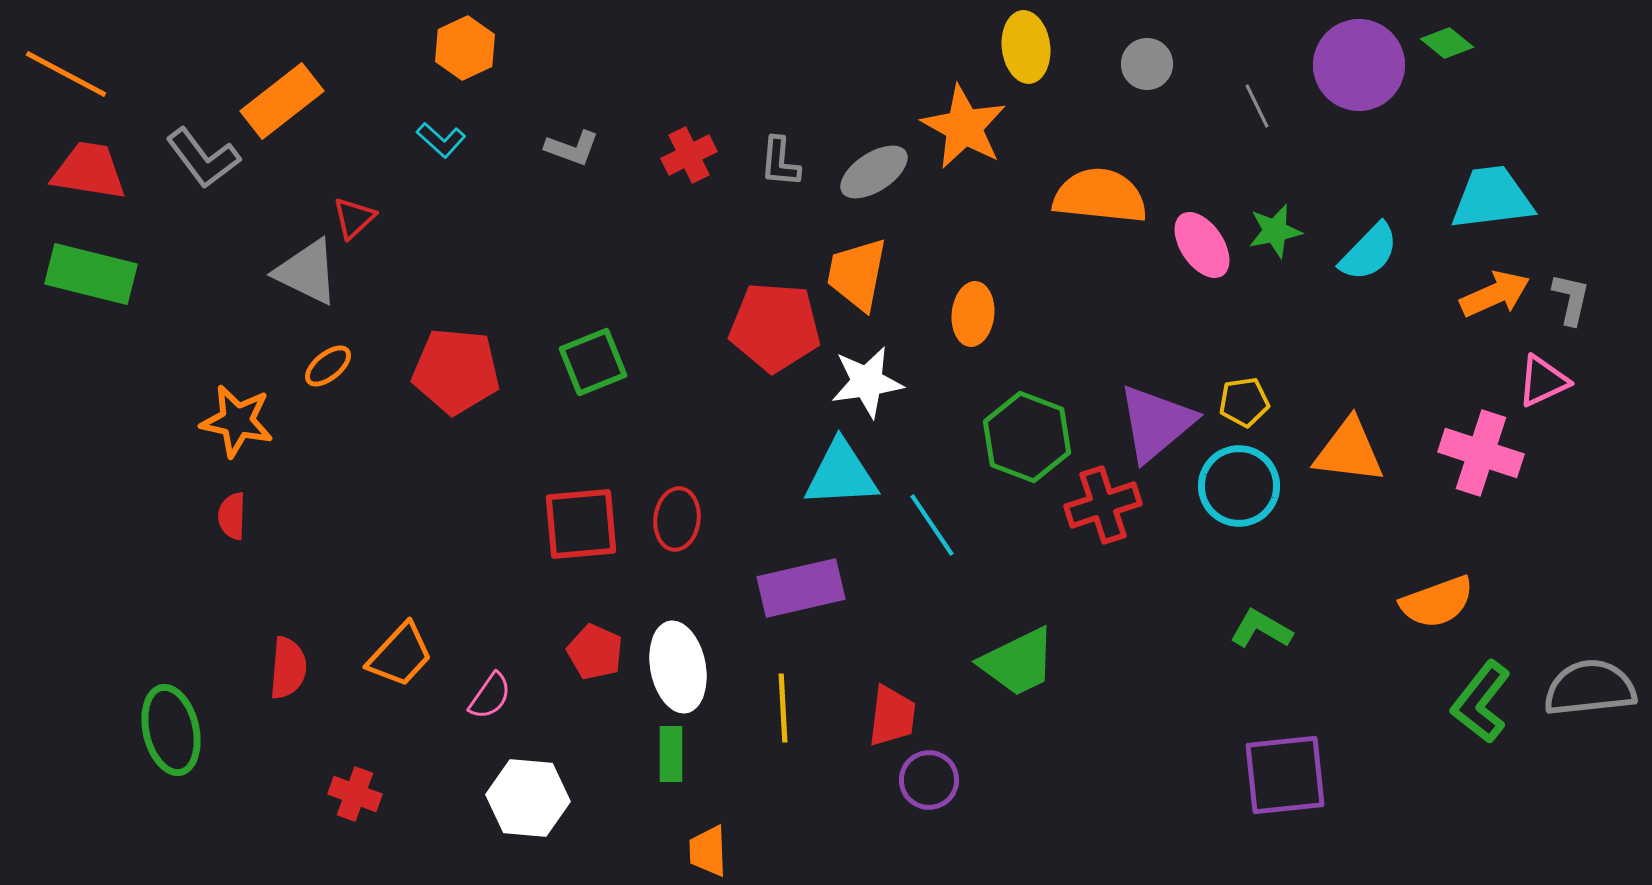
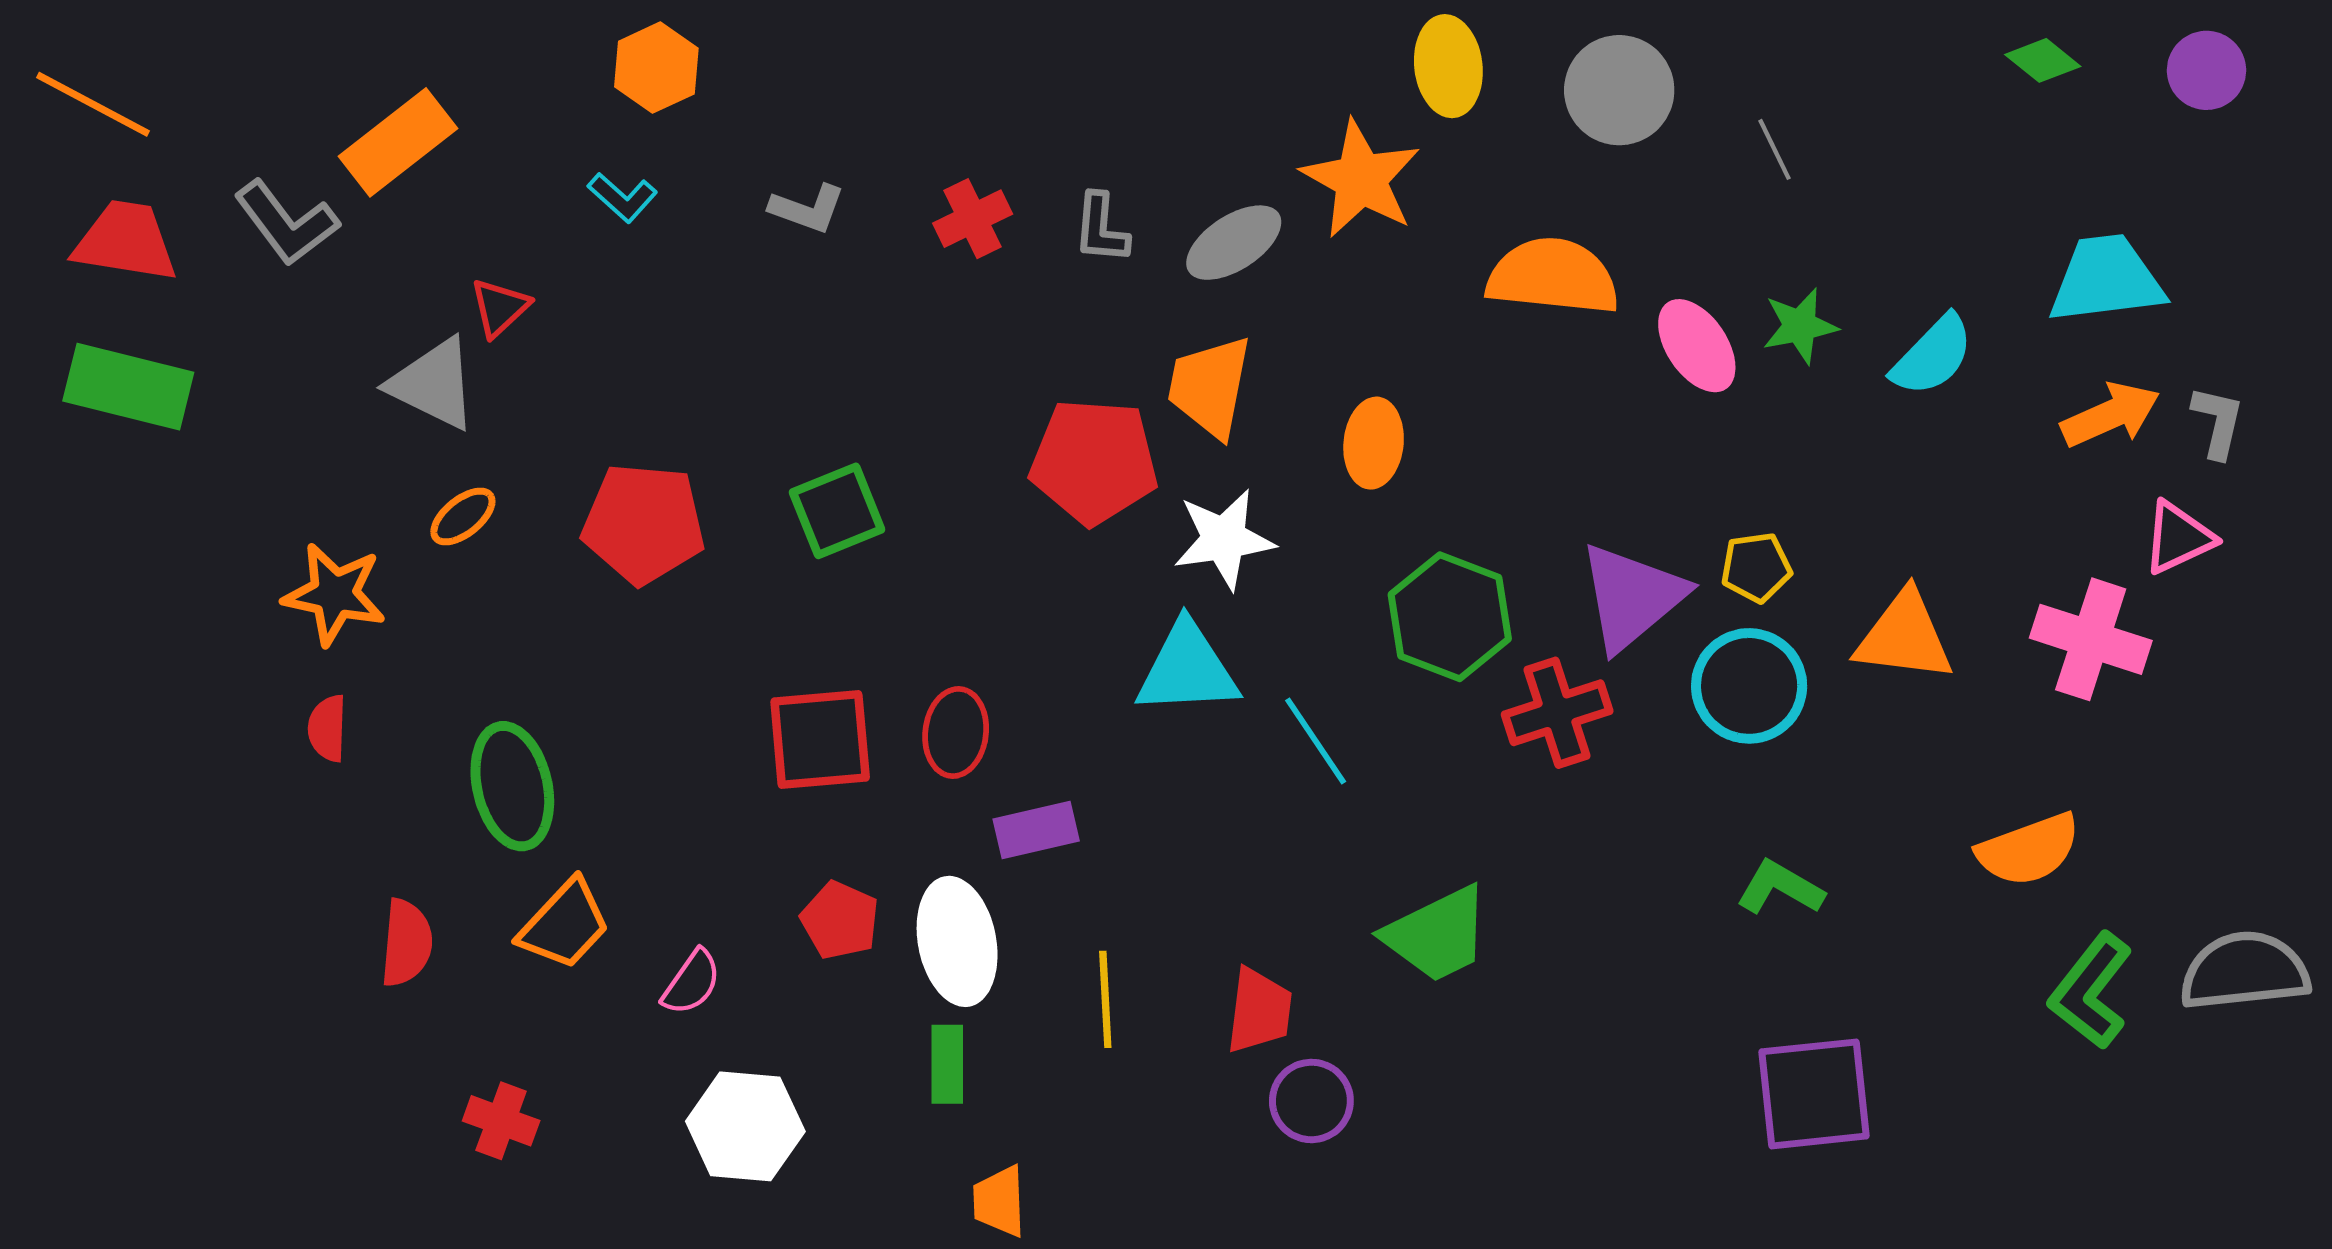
gray circle: (1147, 64) -> (1619, 90), size x1.5
purple circle: (1359, 65) -> (2206, 70), moved, size x0.6
purple rectangle: (801, 588) -> (1036, 830), moved, size x0.7
green ellipse: (171, 730) -> (512, 786), moved

